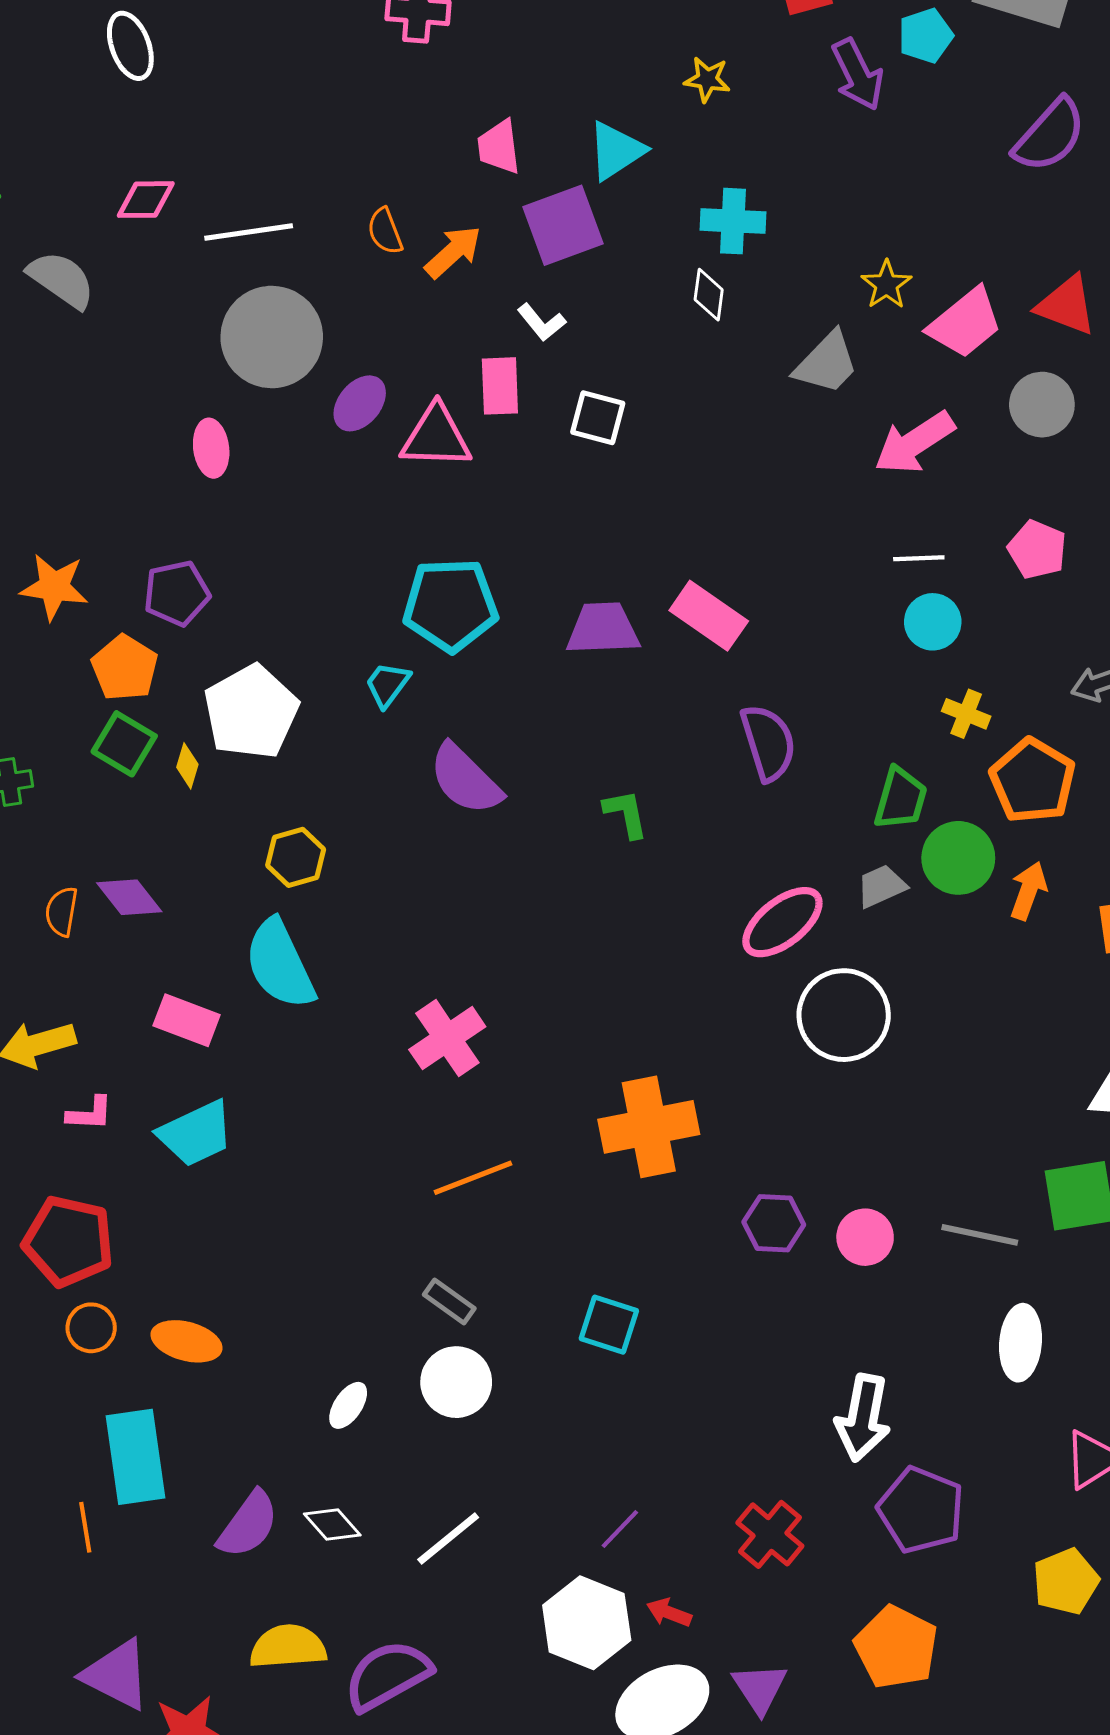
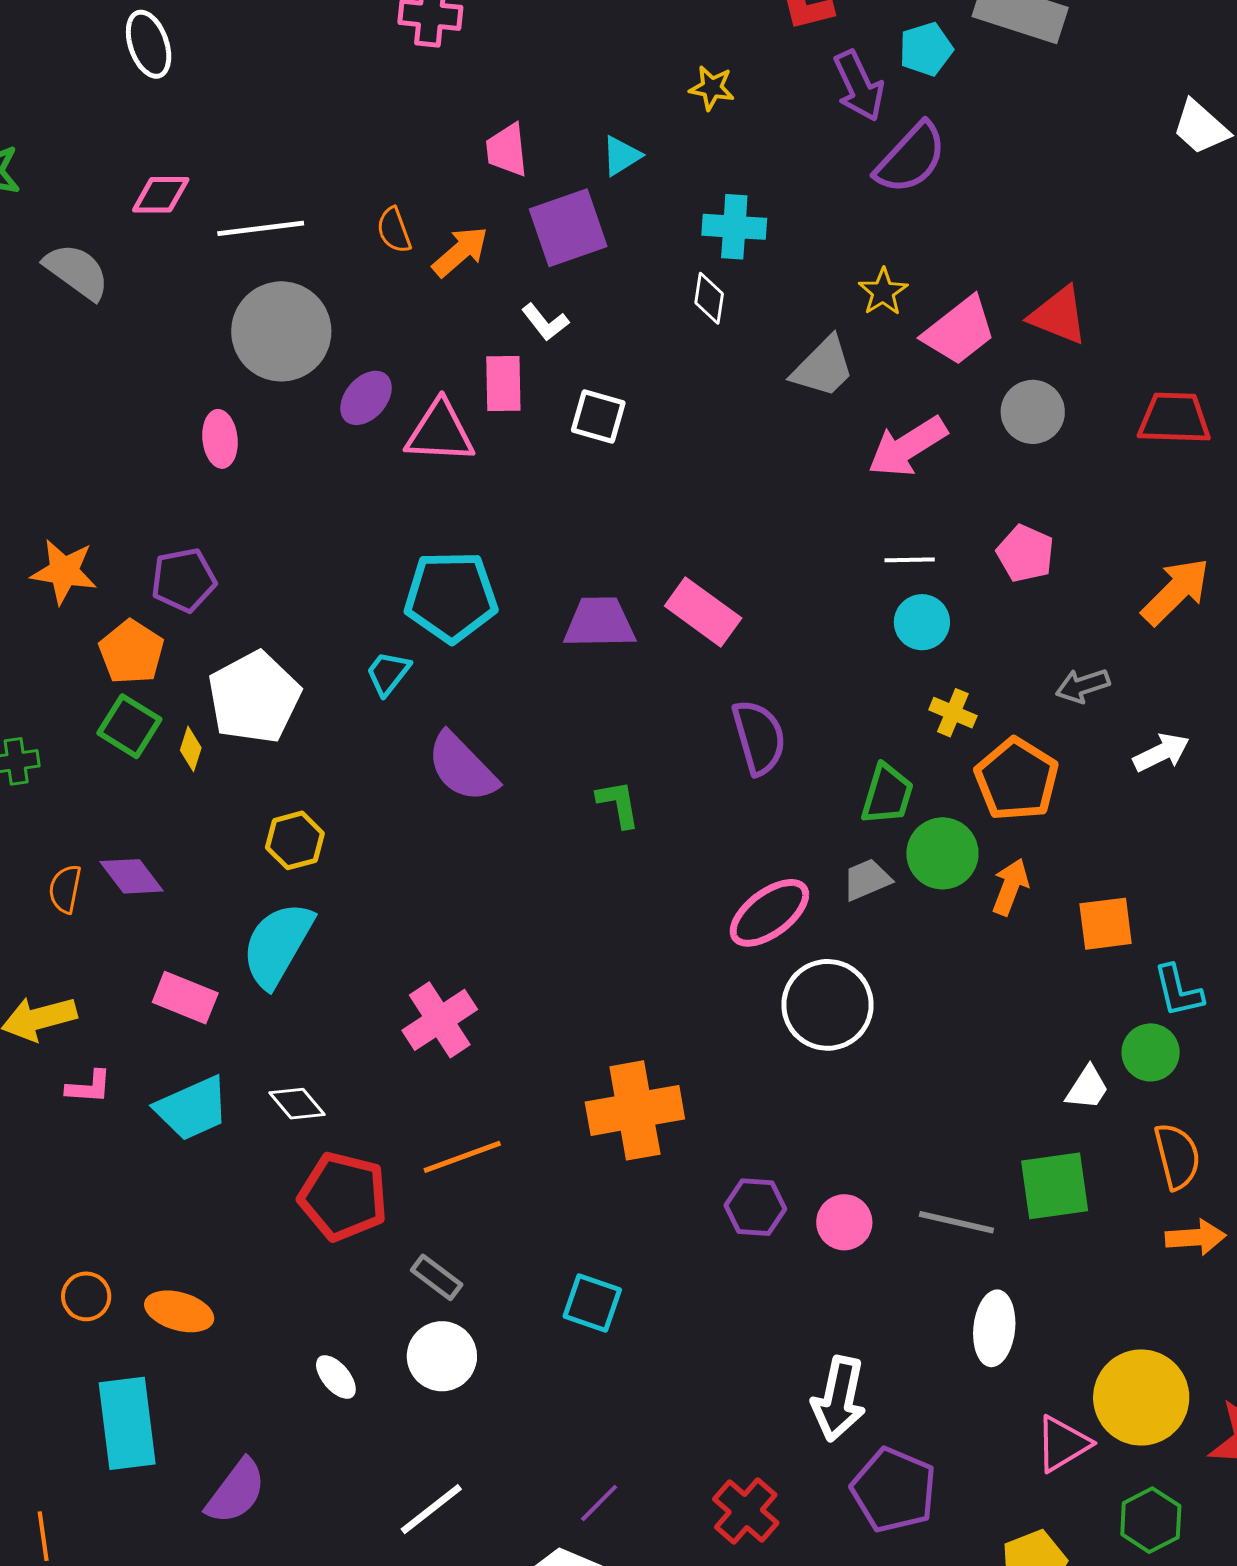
purple semicircle: (1050, 135) -> (911, 158), moved
cyan triangle: (616, 151) -> (621, 156), size x0.7
cyan semicircle: (280, 964) -> (277, 945), turned 54
red pentagon: (68, 1241) -> (343, 1196), moved
white ellipse: (348, 1405) -> (336, 1377), turned -75
white diamond: (332, 1524) -> (297, 1104), moved
orange line: (85, 1527) -> (43, 1536), moved

